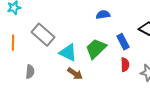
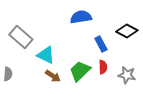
blue semicircle: (103, 15) -> (81, 17), size x1.5
green trapezoid: (96, 49) -> (80, 71), moved

